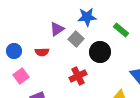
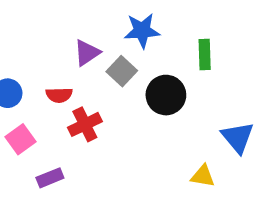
green rectangle: (121, 30) -> (205, 55), turned 49
red cross: (78, 76) -> (85, 124), moved

